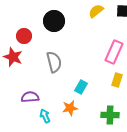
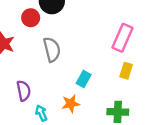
red circle: (24, 36) -> (31, 18), moved
purple semicircle: (30, 97) -> (24, 91), turned 84

